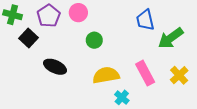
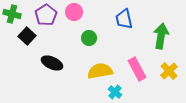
blue trapezoid: (145, 20) -> (124, 19), moved
green arrow: (171, 38) -> (161, 36), turned 135

